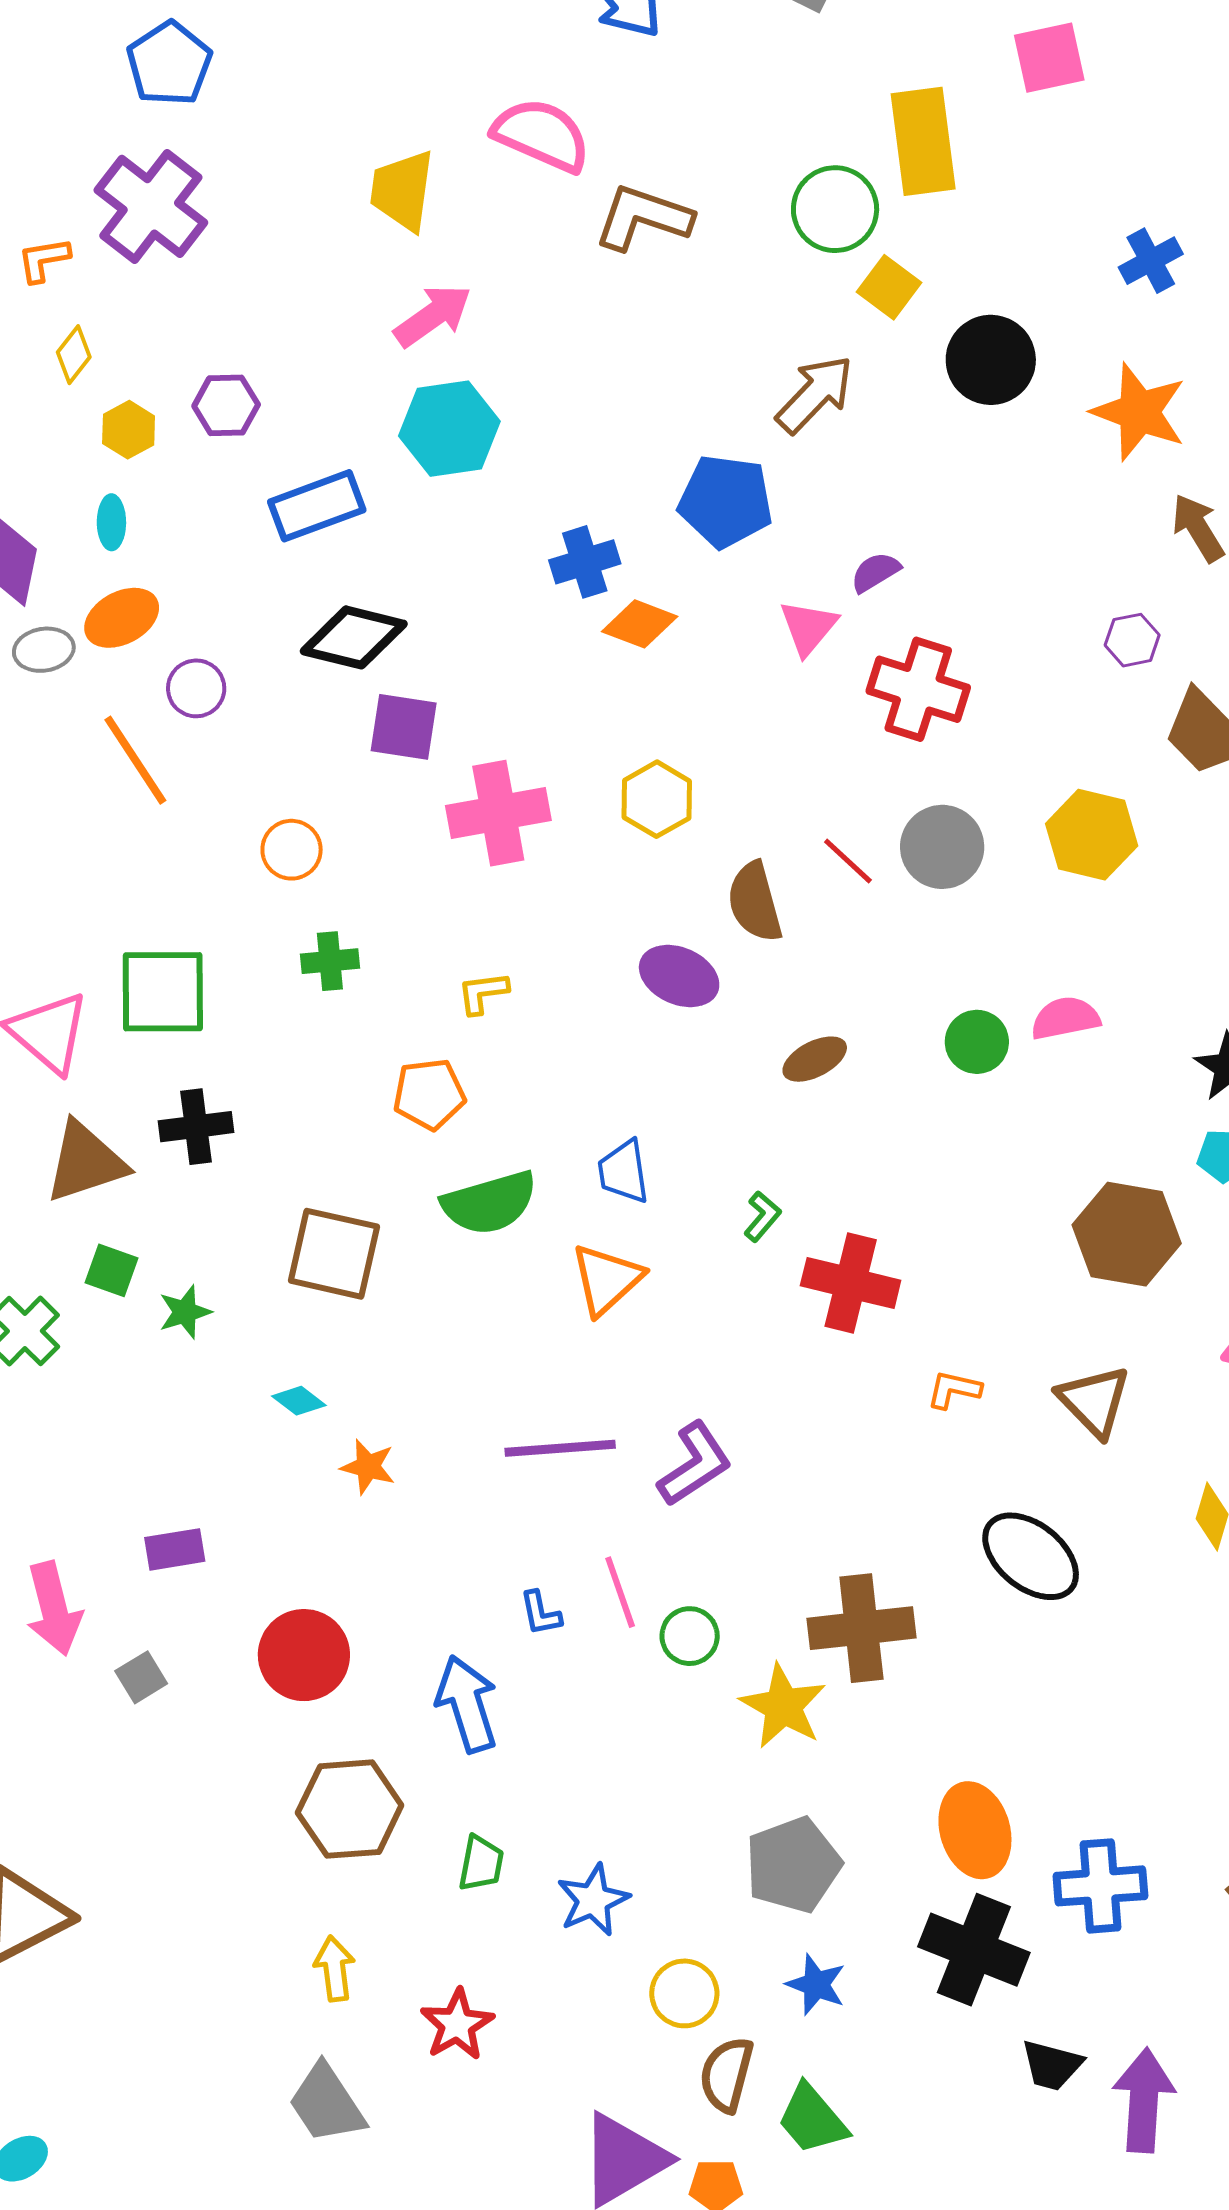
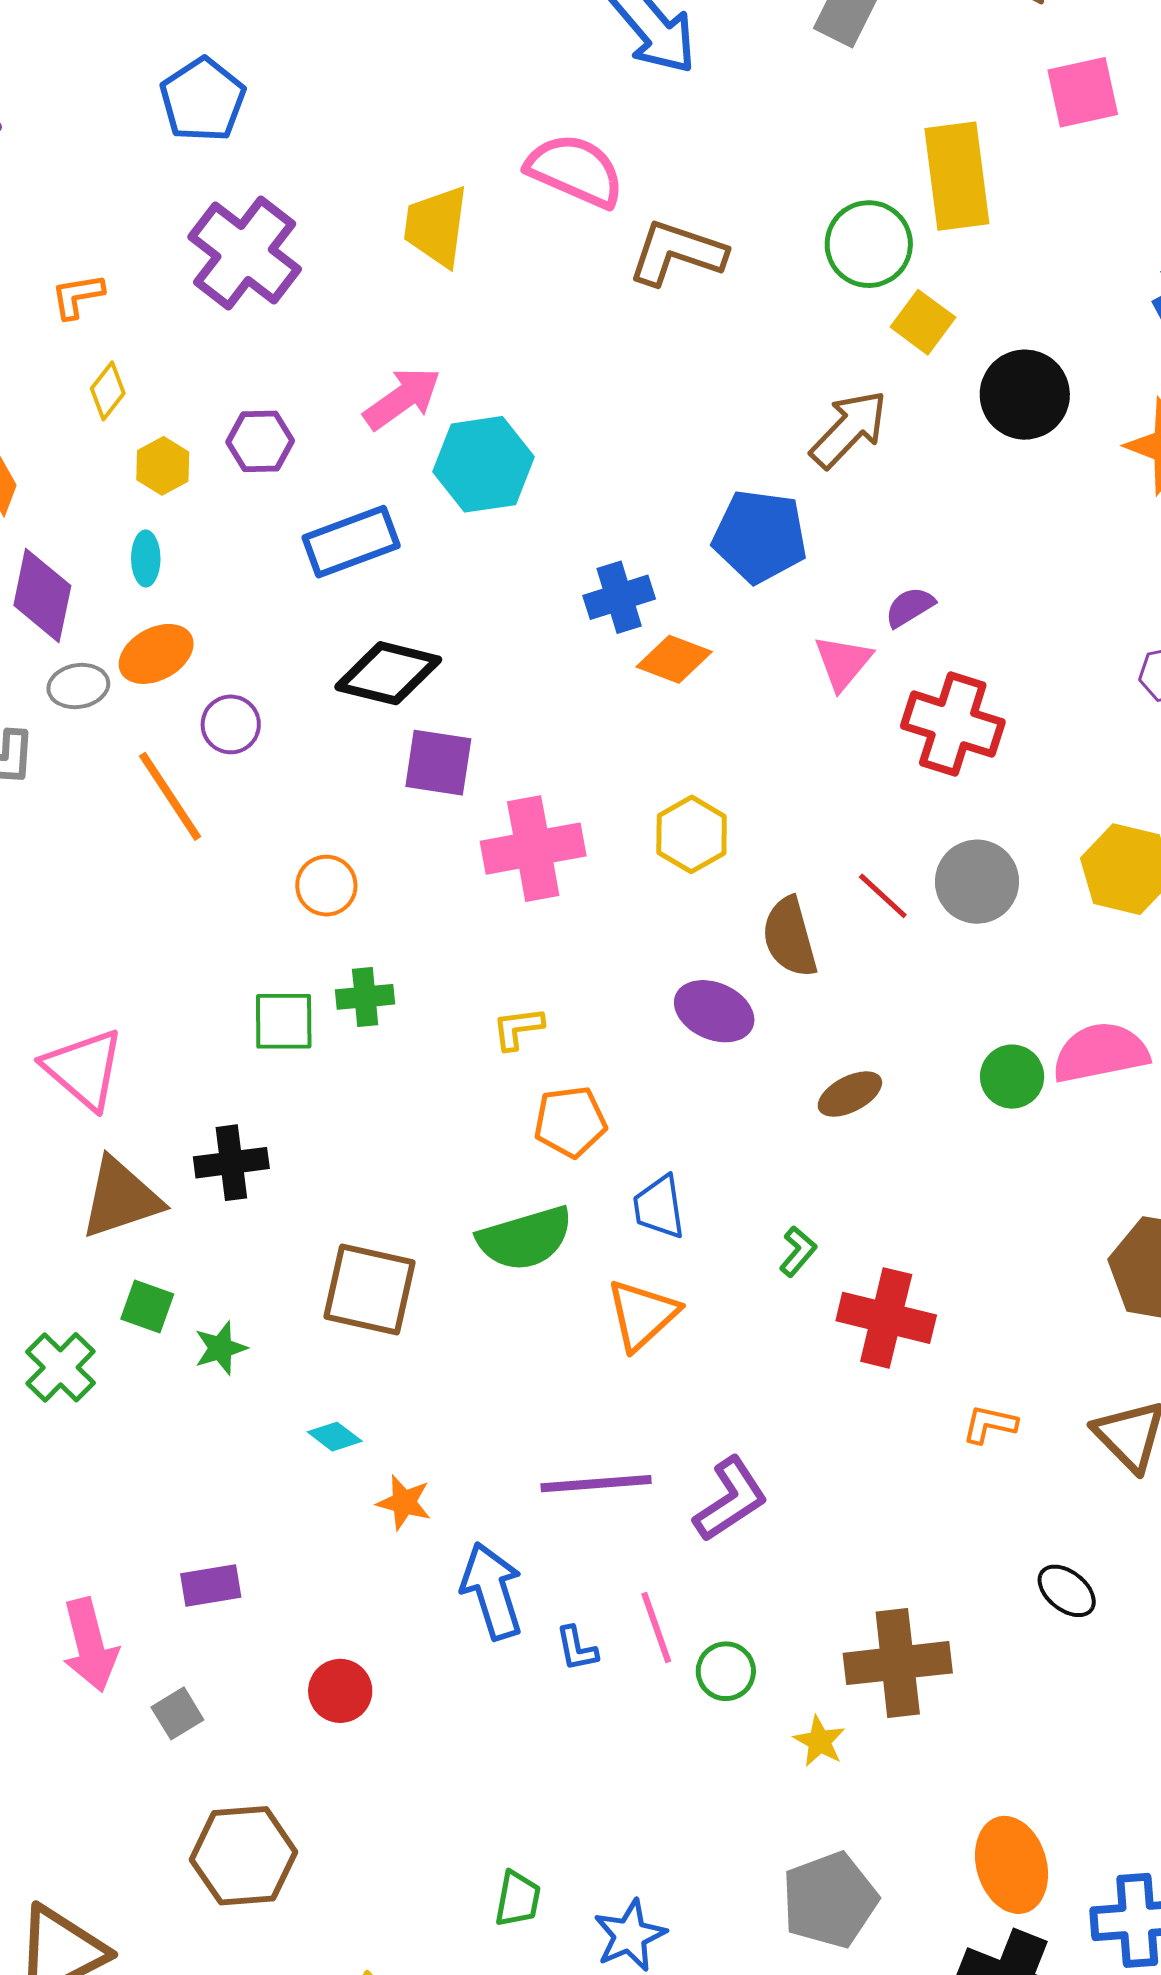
purple cross: (151, 206) -> (245, 253), moved
pink arrow: (433, 316) -> (402, 398), moved
green square: (163, 992) -> (284, 1021), moved, size x0.7
pink semicircle: (1065, 1018) -> (1100, 1053), size x1.4
orange pentagon: (429, 1094) -> (570, 1122), moved
black ellipse: (1031, 1556) -> (1067, 1591), size x0.6
red circle: (304, 1655) -> (340, 1691), size x0.7
blue arrow: (467, 1704) -> (492, 1591), moved
yellow star: (783, 1706) -> (819, 1741), size x0.6
brown hexagon: (350, 1809) -> (244, 1856), moved

